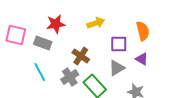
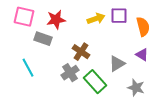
pink square: (16, 35) -> (24, 17), moved
purple square: (119, 44) -> (119, 16), moved
cyan line: (40, 72) -> (28, 68), moved

